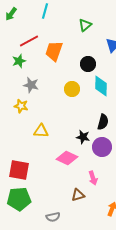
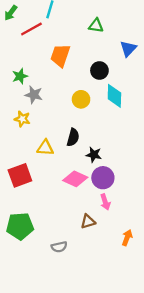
green triangle: (85, 25) -> (96, 26), turned 48
red line: (29, 41) -> (31, 29), moved
green star: (19, 61) -> (20, 76), moved
black semicircle: (103, 122) -> (73, 137), moved
purple circle: (102, 147) -> (103, 178), moved
red square: (19, 170) -> (20, 175), moved, turned -30

